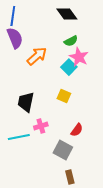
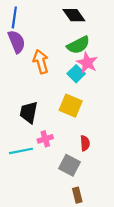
green semicircle: (71, 41) -> (78, 45), size x1.5
orange arrow: (37, 56) -> (41, 62), turned -65
yellow square: (64, 96) -> (71, 106), size x1.5
red semicircle: (77, 130) -> (85, 143), turned -40

